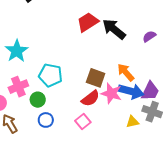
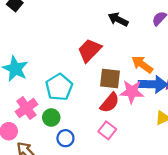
red trapezoid: (88, 22) -> (90, 50), moved
black arrow: (114, 29) -> (118, 19), size x0.7
cyan pentagon: (50, 75) -> (59, 87), turned -30

